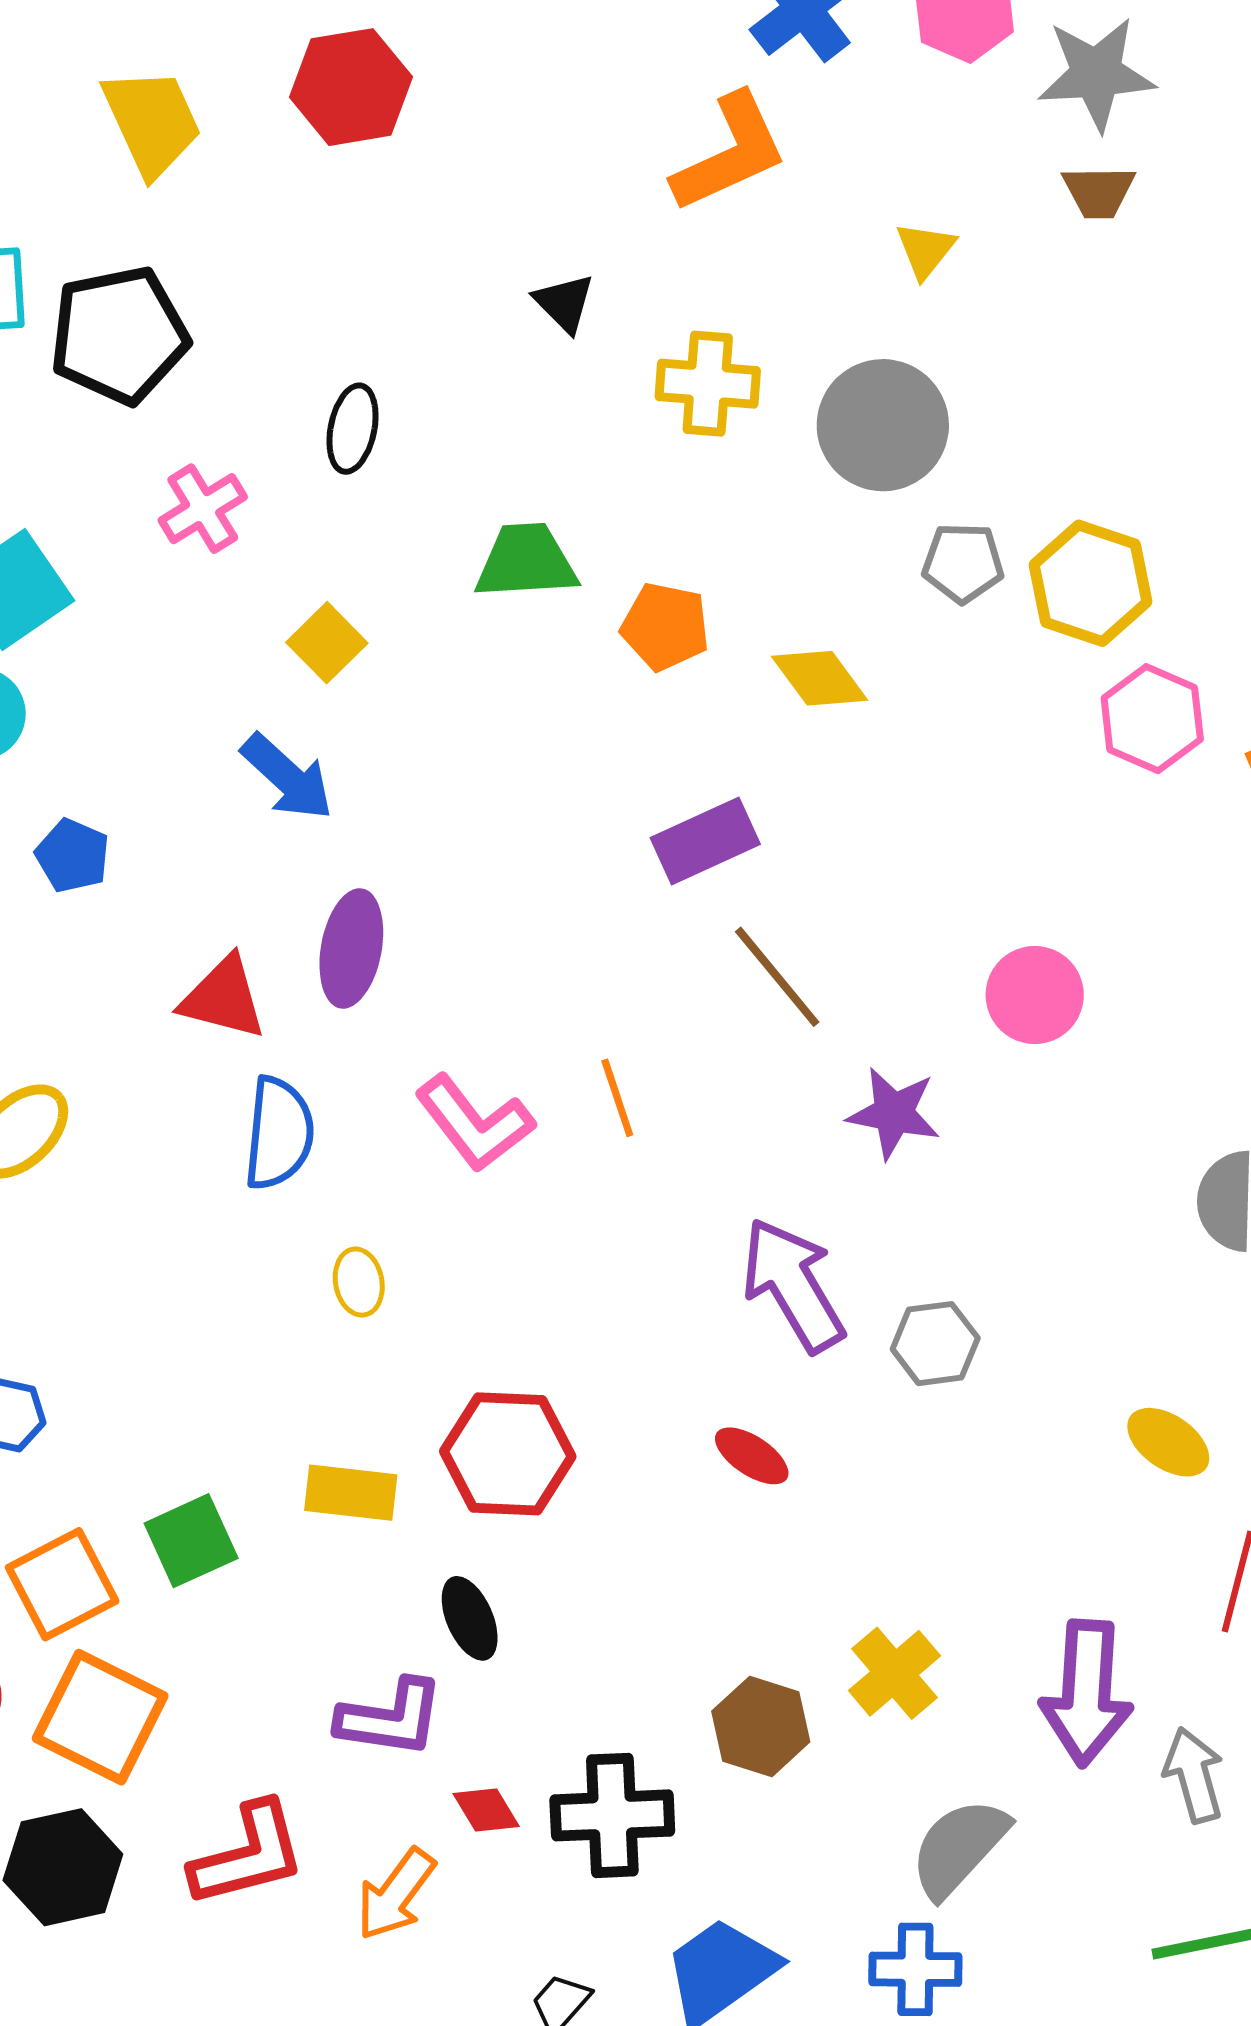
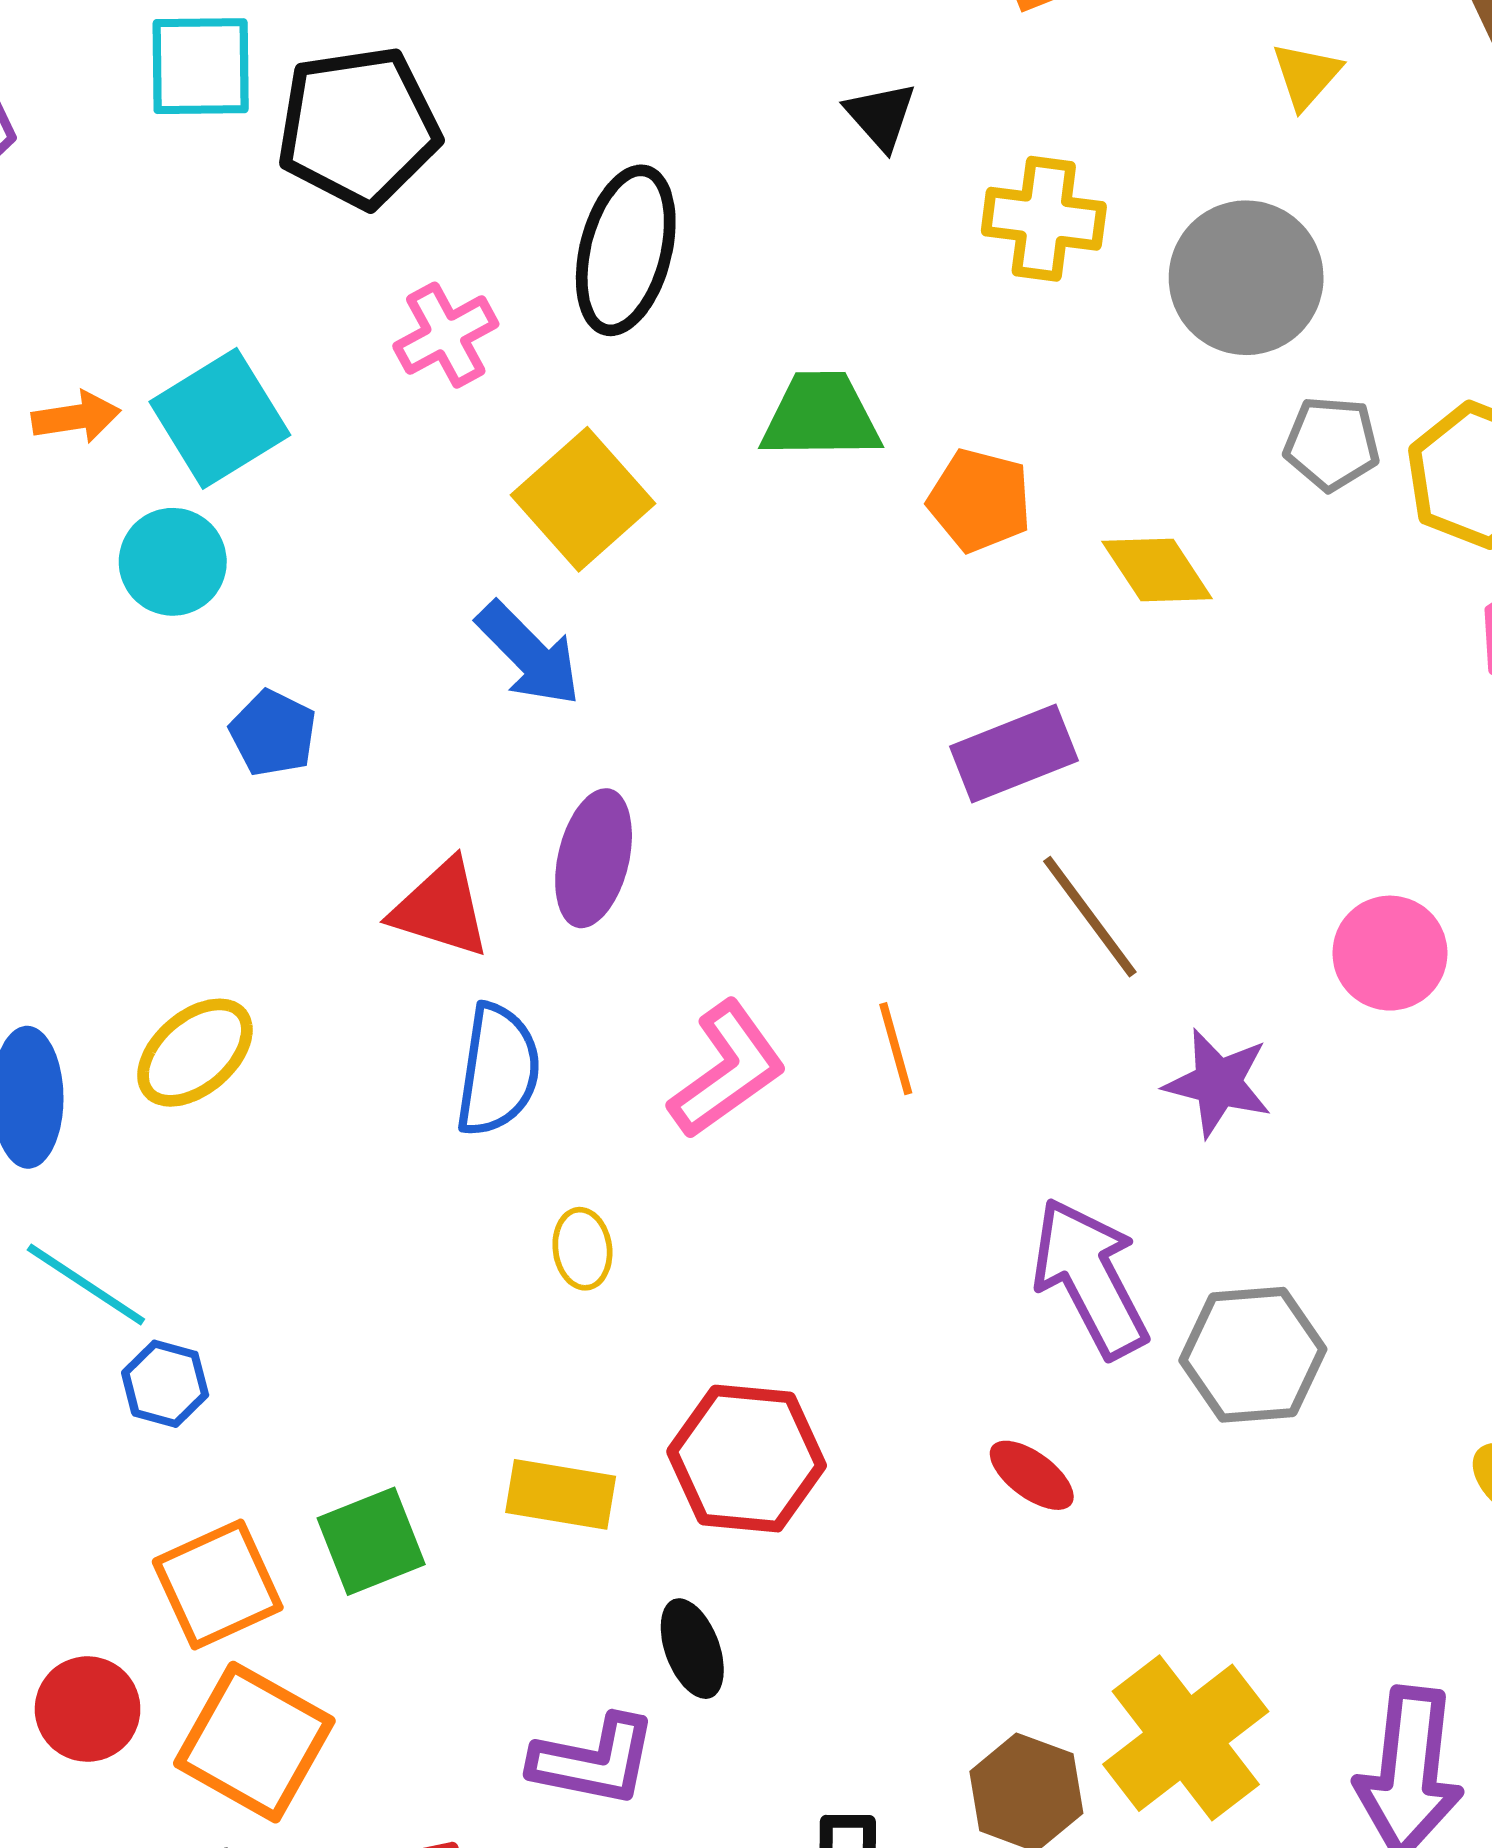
black ellipse: (353, 429) -> (626, 250), size x1.6
yellow square: (327, 643) -> (583, 499), size x1.5
pink L-shape: (475, 1123) -> (727, 1070), turned -91
gray hexagon: (935, 1344) -> (1253, 1355), size x1.4
yellow cross: (894, 1673) -> (1186, 1738), size x1.5

